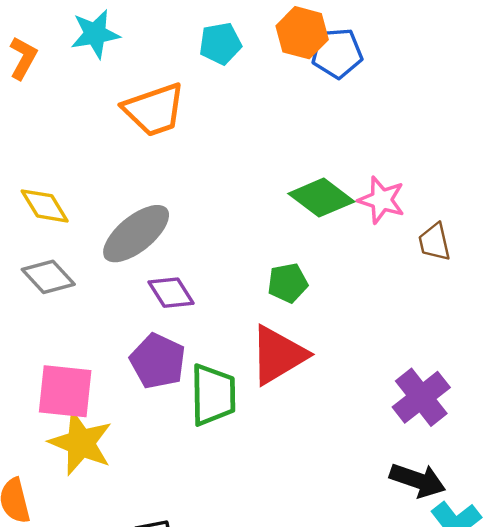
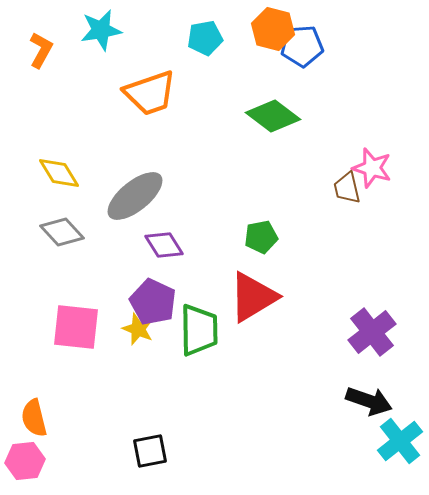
green diamond: (321, 198) -> (273, 116), moved
pink star: (382, 200) -> (372, 168), moved
brown trapezoid: (434, 242) -> (347, 188), moved
yellow star: (81, 443) -> (138, 329), moved, size x0.6

